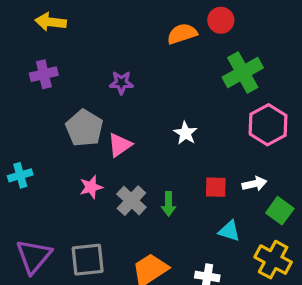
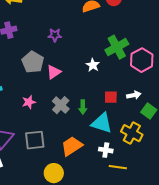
green cross: (243, 72) -> (117, 47), moved
pink star: (91, 187) -> (29, 102), moved
cyan triangle: (229, 231) -> (102, 123), moved, size x1.6
yellow cross: (273, 260) -> (132, 133), moved

